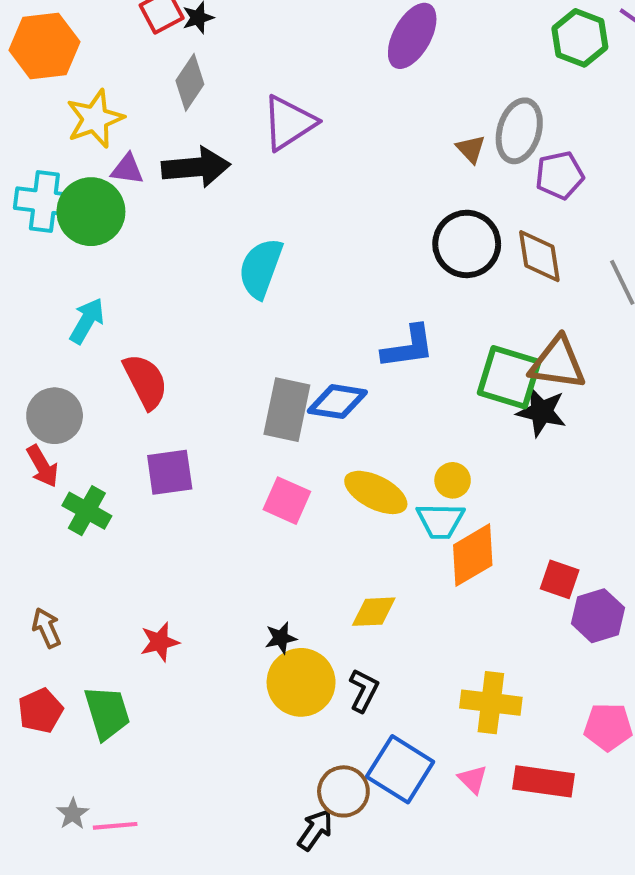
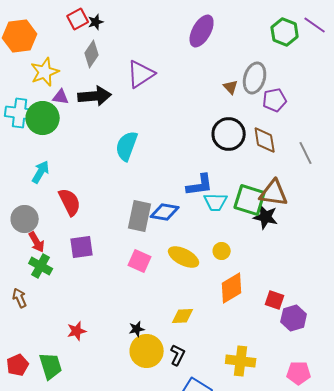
red arrow: (42, 466) -> (37, 242), moved
cyan trapezoid: (440, 521) -> (216, 202), moved
brown arrow: (46, 628) -> (20, 298), moved

